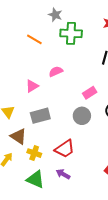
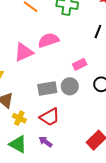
pink semicircle: (56, 72) -> (48, 40), size x1.5
pink triangle: (32, 86) -> (24, 52), size x1.5
gray rectangle: (40, 116) -> (47, 88), moved

